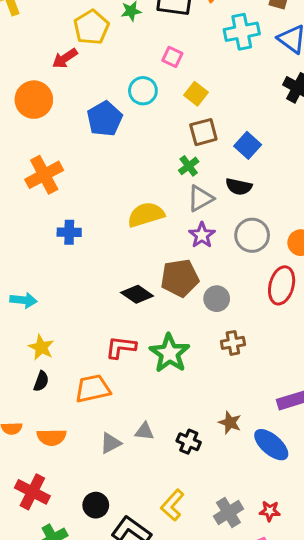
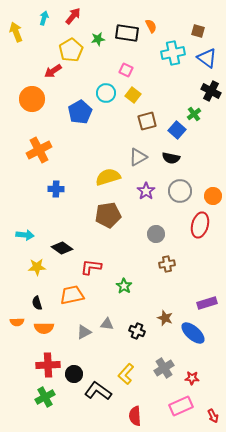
yellow square: (196, 94) -> (133, 95), moved
green cross: (189, 166) -> (194, 114), moved
gray triangle: (200, 198) -> (138, 157), moved
brown pentagon: (180, 278) -> (108, 215), moved
black diamond: (137, 294) -> (62, 248), moved
yellow star: (41, 347) -> (37, 267), turned -30
green star: (169, 353) -> (124, 286), moved, size x0.6
black semicircle: (41, 381) -> (37, 303), moved, turned 144
red cross: (32, 492) -> (48, 365), moved, turned -30
gray cross: (228, 512) -> (164, 368), moved

